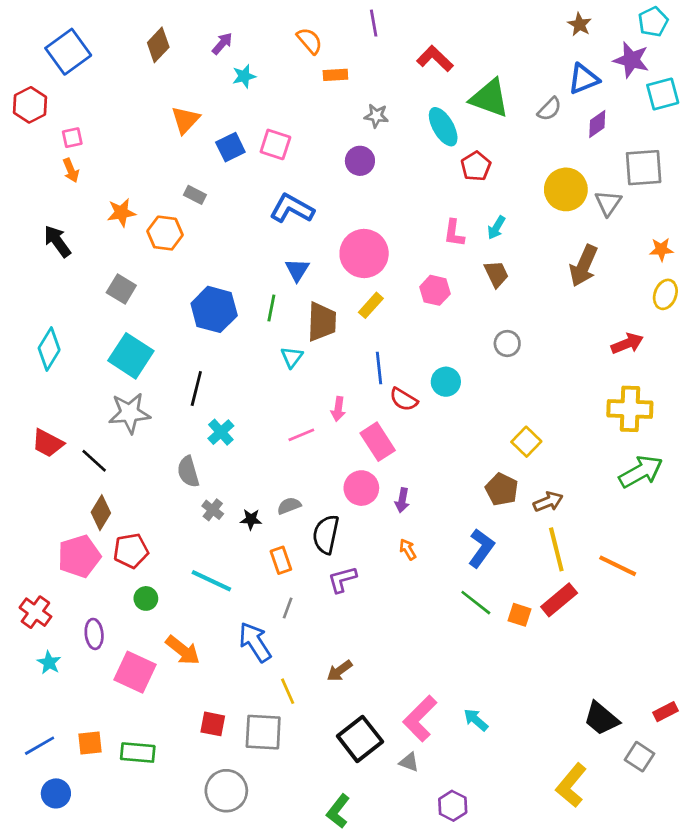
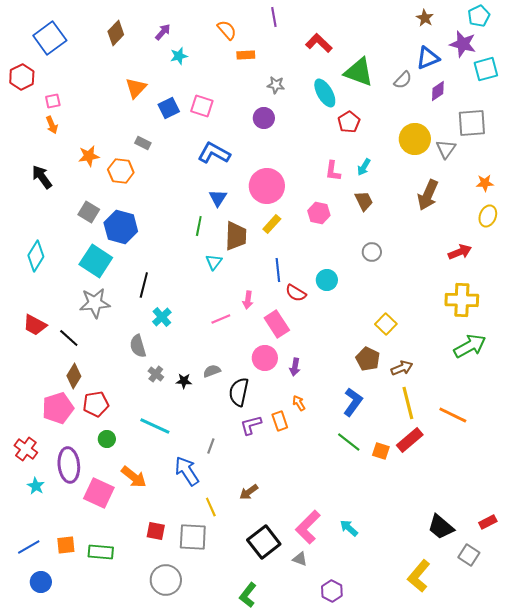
blue hexagon: (214, 309) -> (121, 227), moved
orange rectangle: (281, 560) -> (280, 421), moved
purple ellipse: (94, 634) -> (69, 465), size x1.6

